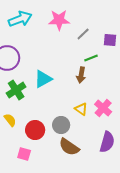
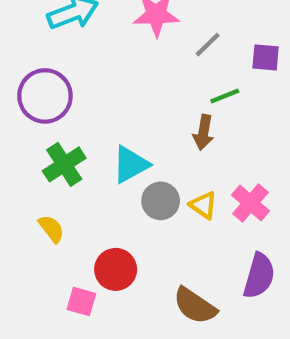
cyan triangle: (43, 79) -> (131, 164), moved
gray circle: (61, 125) -> (161, 201), moved
red circle: (35, 130) -> (116, 269), moved
brown semicircle: (69, 147) -> (195, 306), moved

